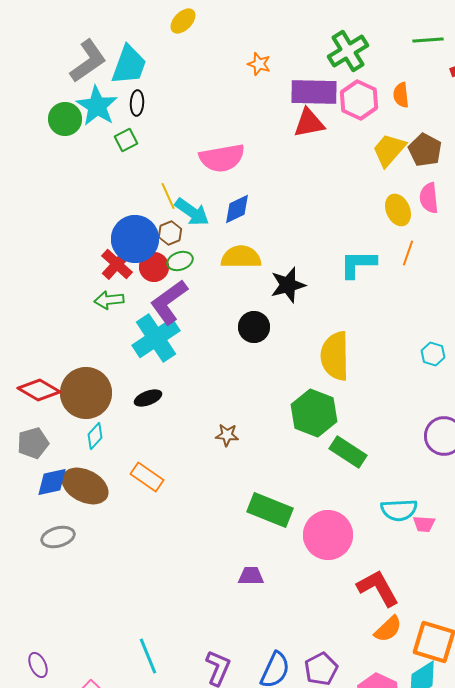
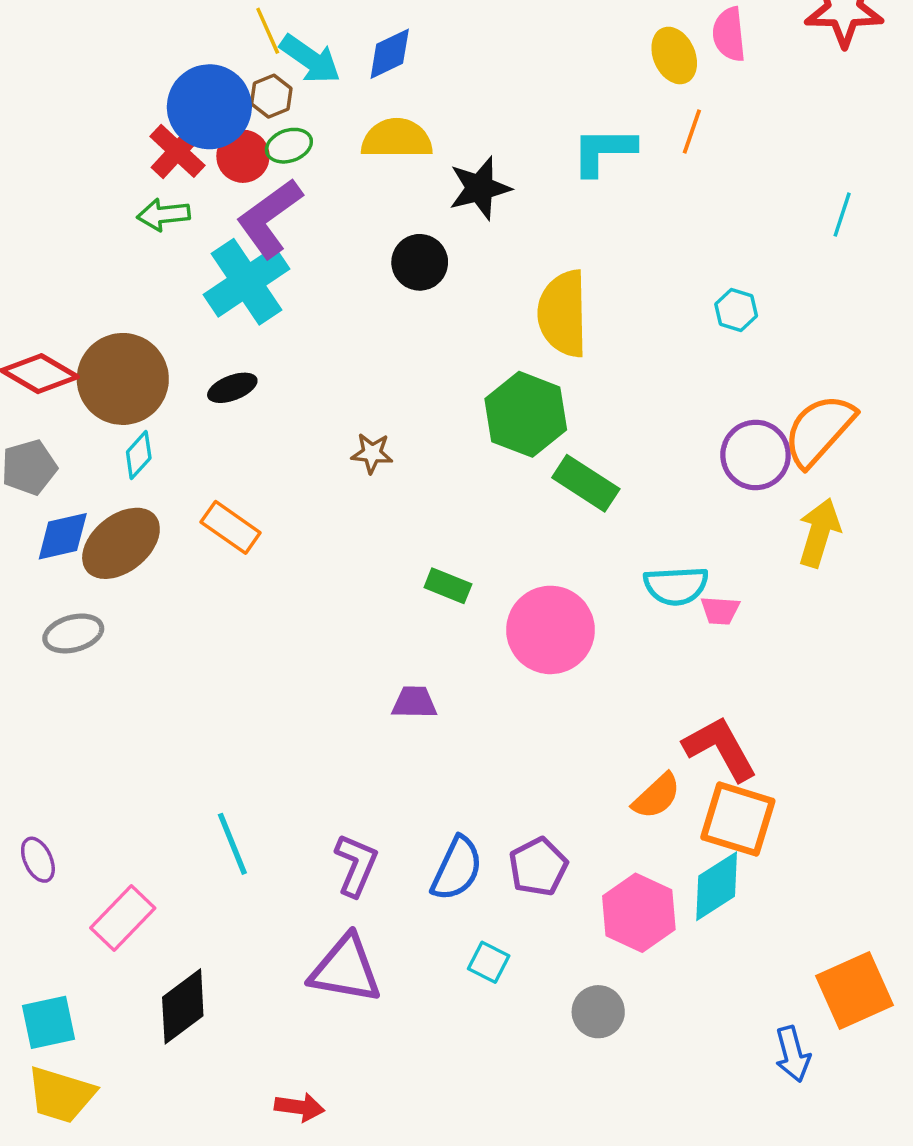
brown ellipse: (85, 486) -> (121, 543), turned -66
green rectangle: (270, 510) -> (448, 586), size x0.6
red L-shape: (378, 588) -> (720, 748), moved

